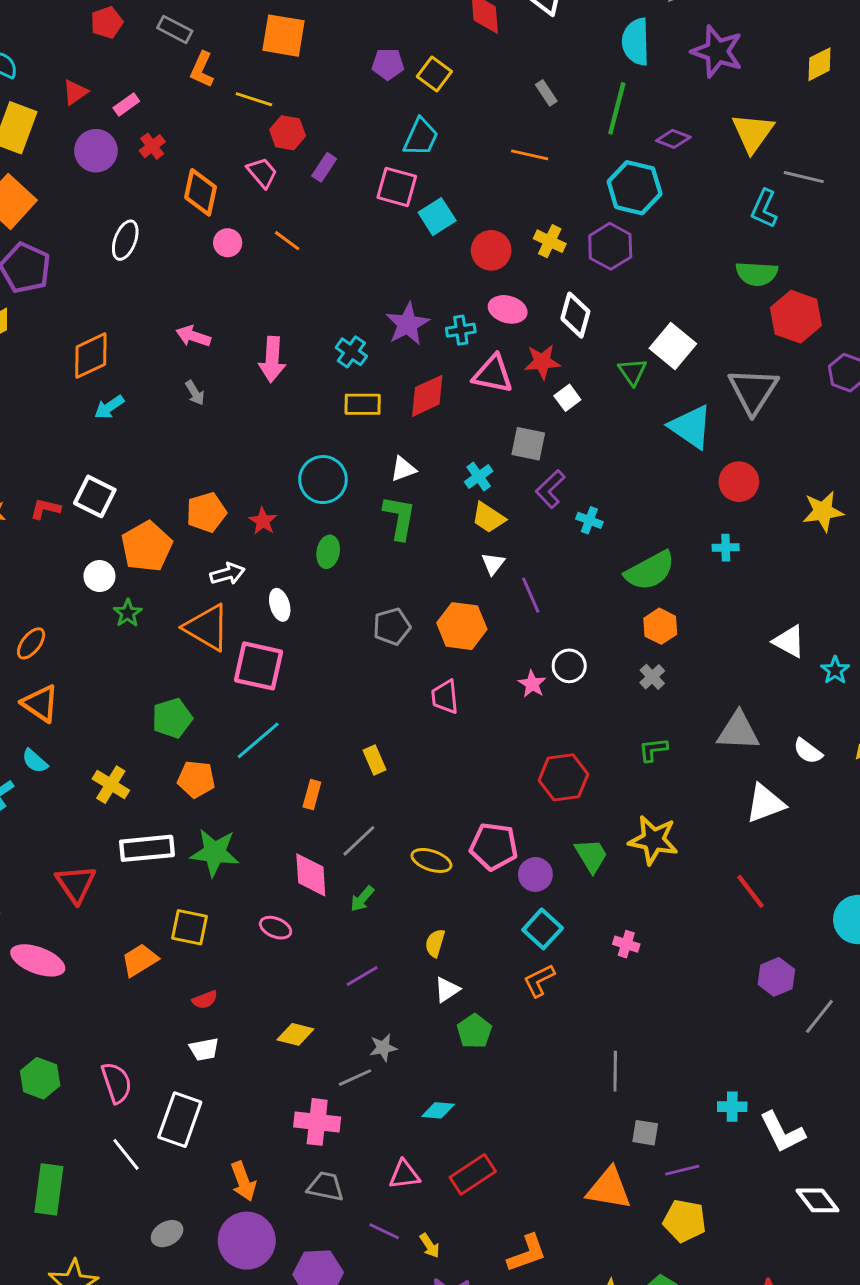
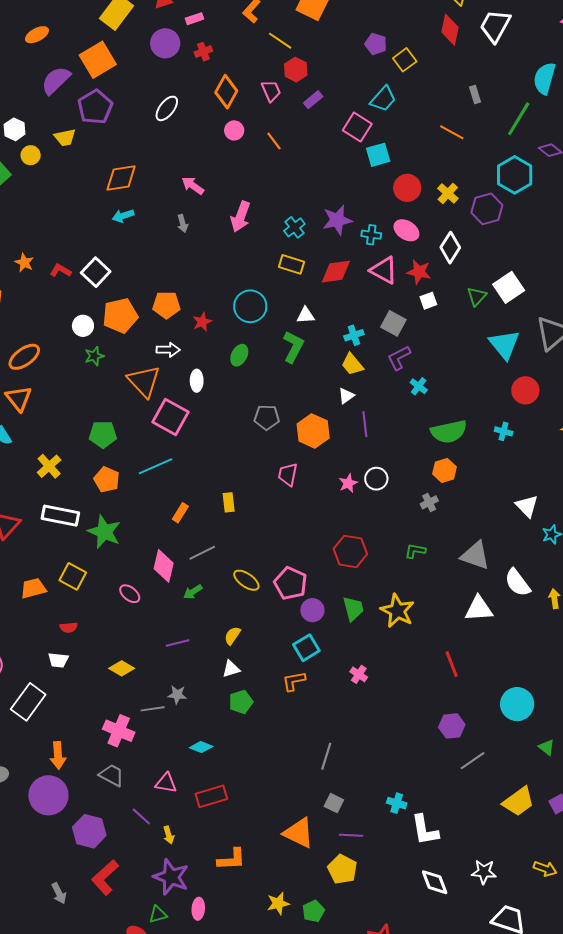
orange ellipse: (31, 643) -> (24, 357), size x1.4
white semicircle: (808, 751) -> (518, 583), size x1.4

